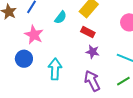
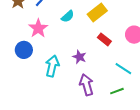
red rectangle: (88, 32) -> (104, 39), moved
purple star: (93, 52) -> (79, 57), moved

